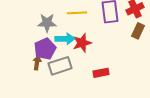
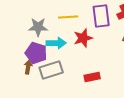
red star: (82, 43) -> (83, 38), moved
purple pentagon: (45, 49) -> (36, 53), turned -30

